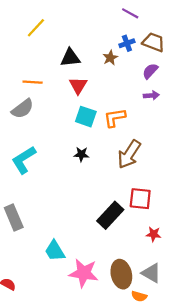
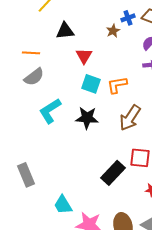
black triangle: (70, 58) -> (65, 31), moved
orange line: (33, 82) -> (31, 53), moved
black star: (81, 154) -> (87, 118), size x1.6
cyan L-shape: (24, 160) -> (50, 111), moved

